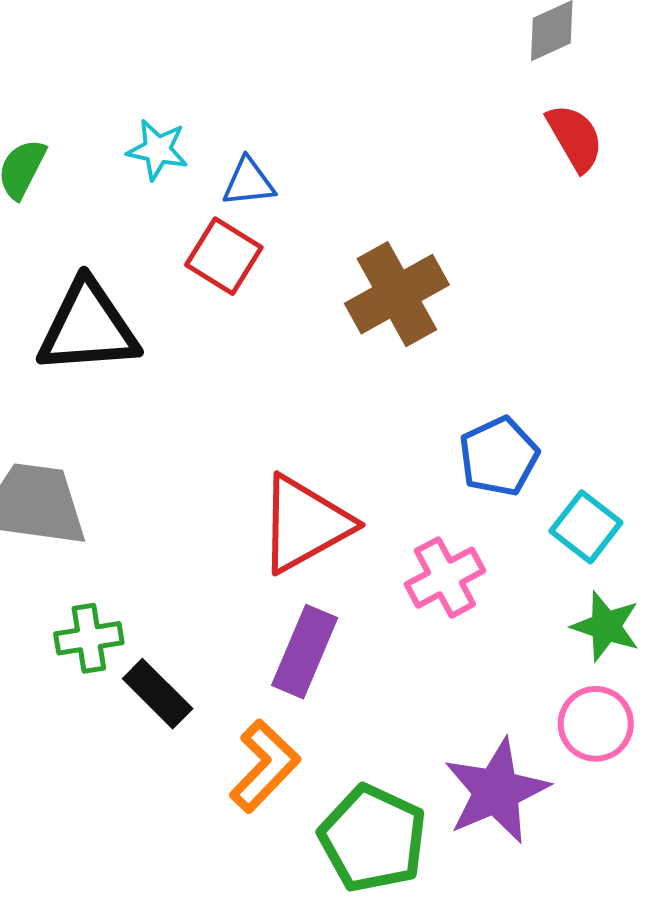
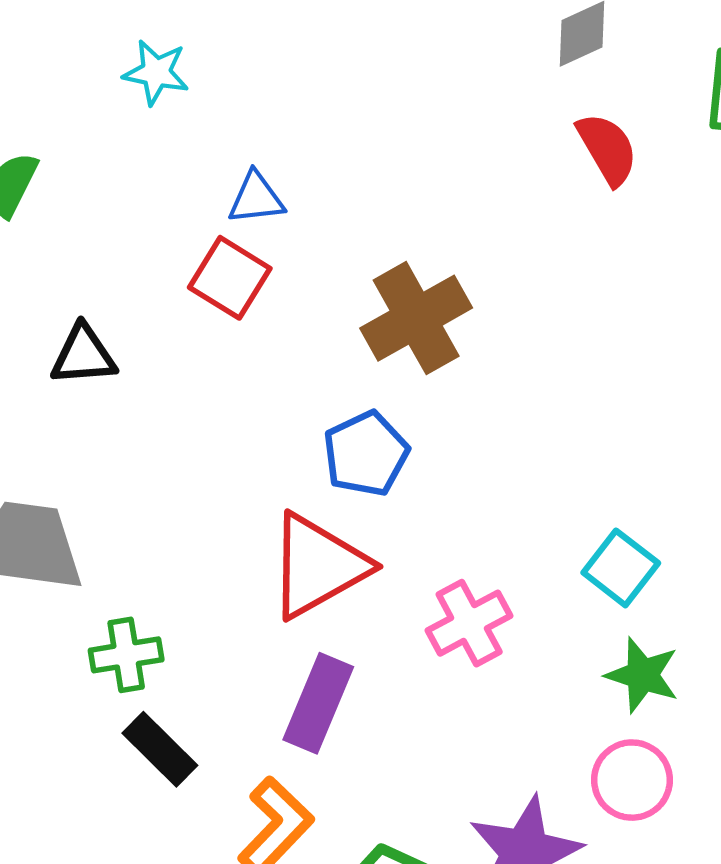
cyan star: (157, 150) -> (156, 72), moved
black triangle: (88, 328) -> (83, 355), size x0.6
blue pentagon: (499, 456) -> (366, 454), moved
green cross: (89, 638) -> (126, 655), moved

